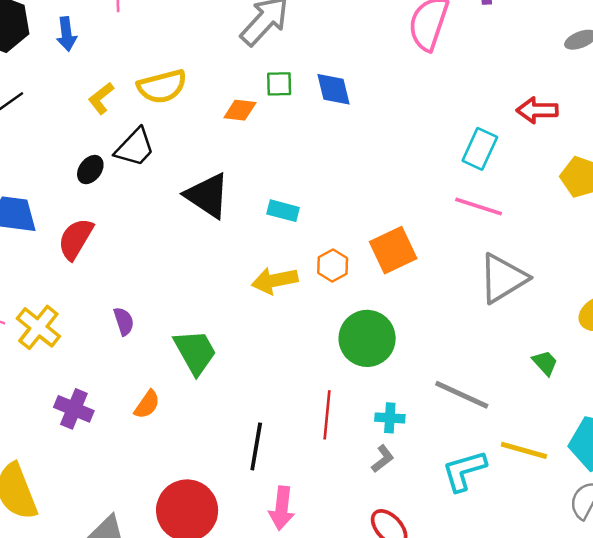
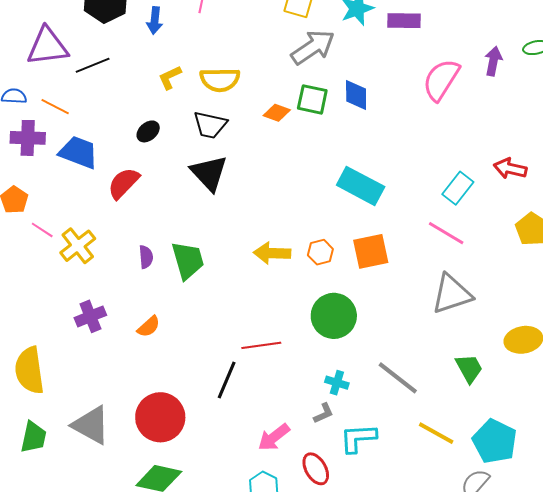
green square: (279, 84) -> (312, 99), size x1.4
blue diamond: (333, 89) -> (356, 95), moved
black trapezoid: (135, 147) -> (210, 125), moved, turned 45
black triangle: (207, 196) -> (209, 173), moved
cyan rectangle: (283, 211) -> (361, 186), moved, size x1.8
green trapezoid: (195, 352) -> (188, 260), moved
green trapezoid: (545, 363) -> (469, 368), size x1.4
purple cross: (74, 409) -> (90, 316), turned 32
red line: (327, 415) -> (261, 345), moved, turned 63
cyan L-shape: (464, 471) -> (358, 438), moved
pink arrow: (282, 508) -> (274, 437), moved, turned 32

